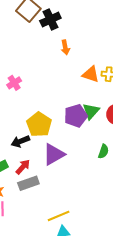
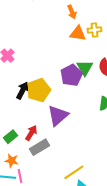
orange arrow: (65, 47) -> (72, 12), moved
yellow pentagon: (39, 124) -> (39, 90), turned 30
black arrow: (20, 141) -> (23, 90), moved, turned 150

